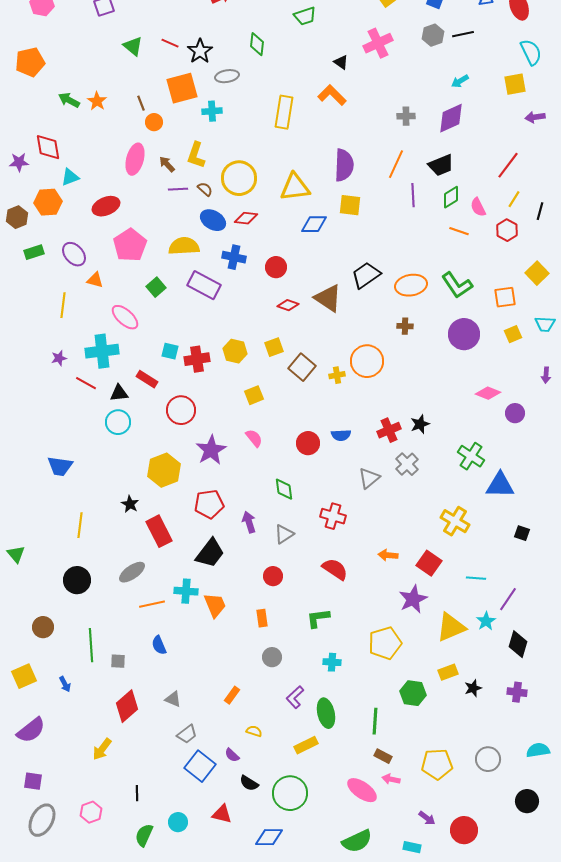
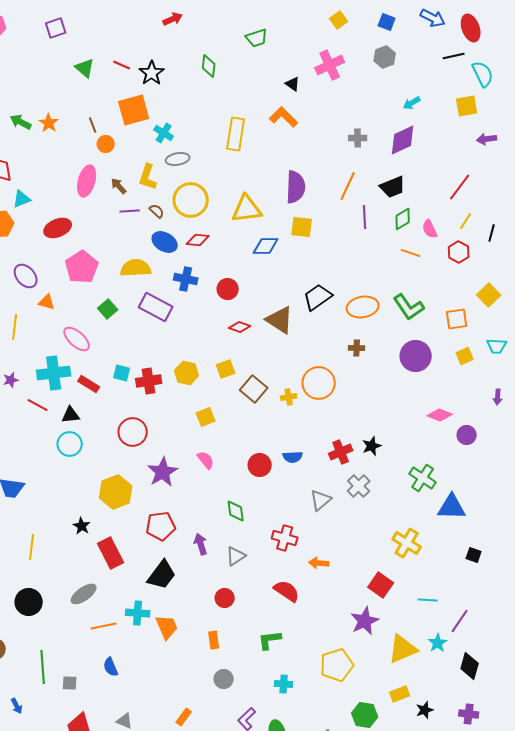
black line: (463, 34) -> (454, 56), moved
gray ellipse: (227, 76) -> (178, 159), moved
cyan cross: (212, 111) -> (164, 133), turned 36
red rectangle: (147, 379) -> (89, 384), moved
orange arrow: (388, 555) -> (319, 563), moved

